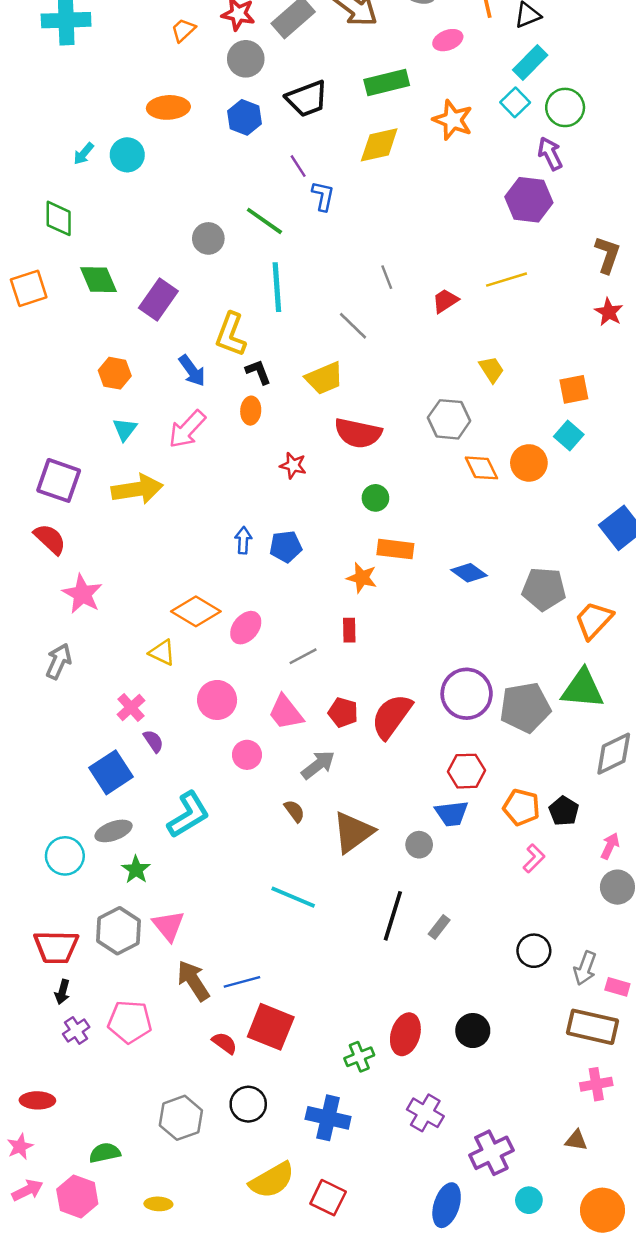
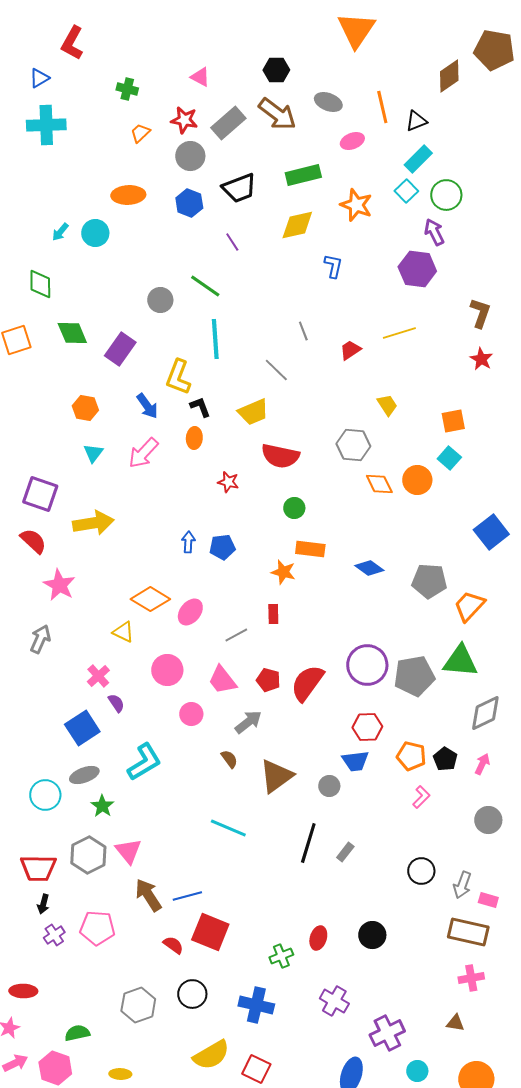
blue L-shape: (323, 196) -> (333, 266), moved
yellow arrow: (137, 489) -> (93, 523), moved
pink arrow: (610, 846) -> (482, 764), moved
red ellipse: (405, 1034) -> (318, 938), size x0.7

